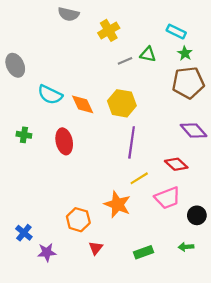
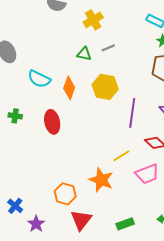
green triangle: (148, 54) -> (84, 54), moved
orange diamond: (83, 104) -> (69, 88), turned 45
purple line: (132, 142) -> (132, 113), moved
red triangle: (96, 248) -> (81, 220), size x1.6
purple star: (47, 252) -> (36, 224), turned -30

